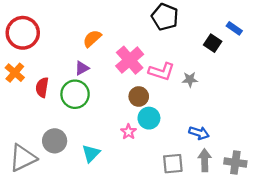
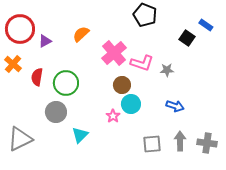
purple triangle: (82, 68) -> (45, 41), moved
blue arrow: (199, 133) -> (175, 106), moved
gray circle: (55, 141) -> (56, 112), moved

